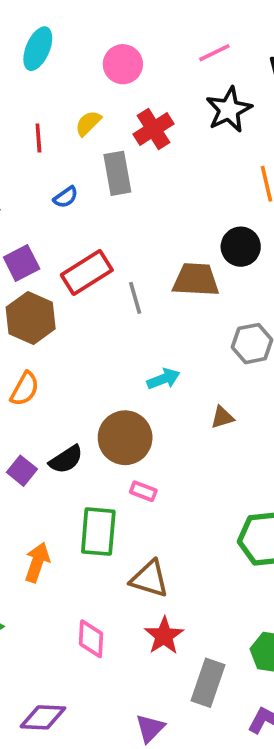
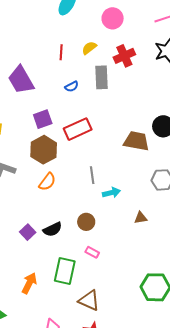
gray line: (135, 298) -> (92, 175), moved
orange semicircle: (25, 389) -> (47, 182), moved
brown circle: (125, 438) -> (86, 222), size x0.6

